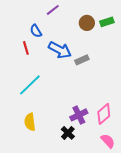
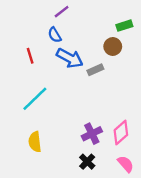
brown circle: (87, 23) -> (113, 46), moved
blue semicircle: (36, 31) -> (55, 35), moved
black cross: (68, 133) -> (87, 162), moved

